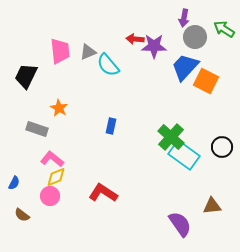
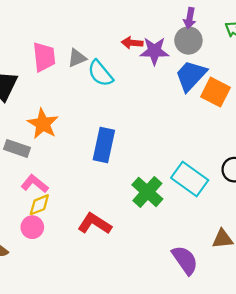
gray circle: (195, 37) -> (188, 40), moved
orange star: (59, 108) -> (43, 124), size x1.5
blue rectangle: (111, 126) -> (104, 145), size x1.8
green cross: (171, 137) -> (147, 192), moved

